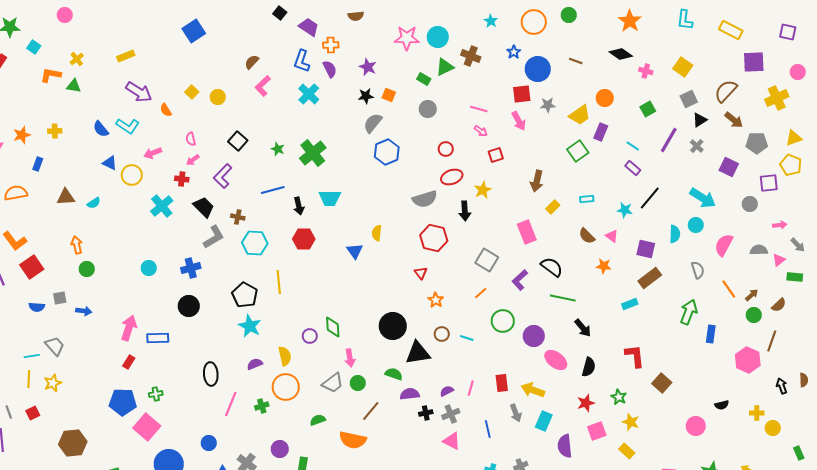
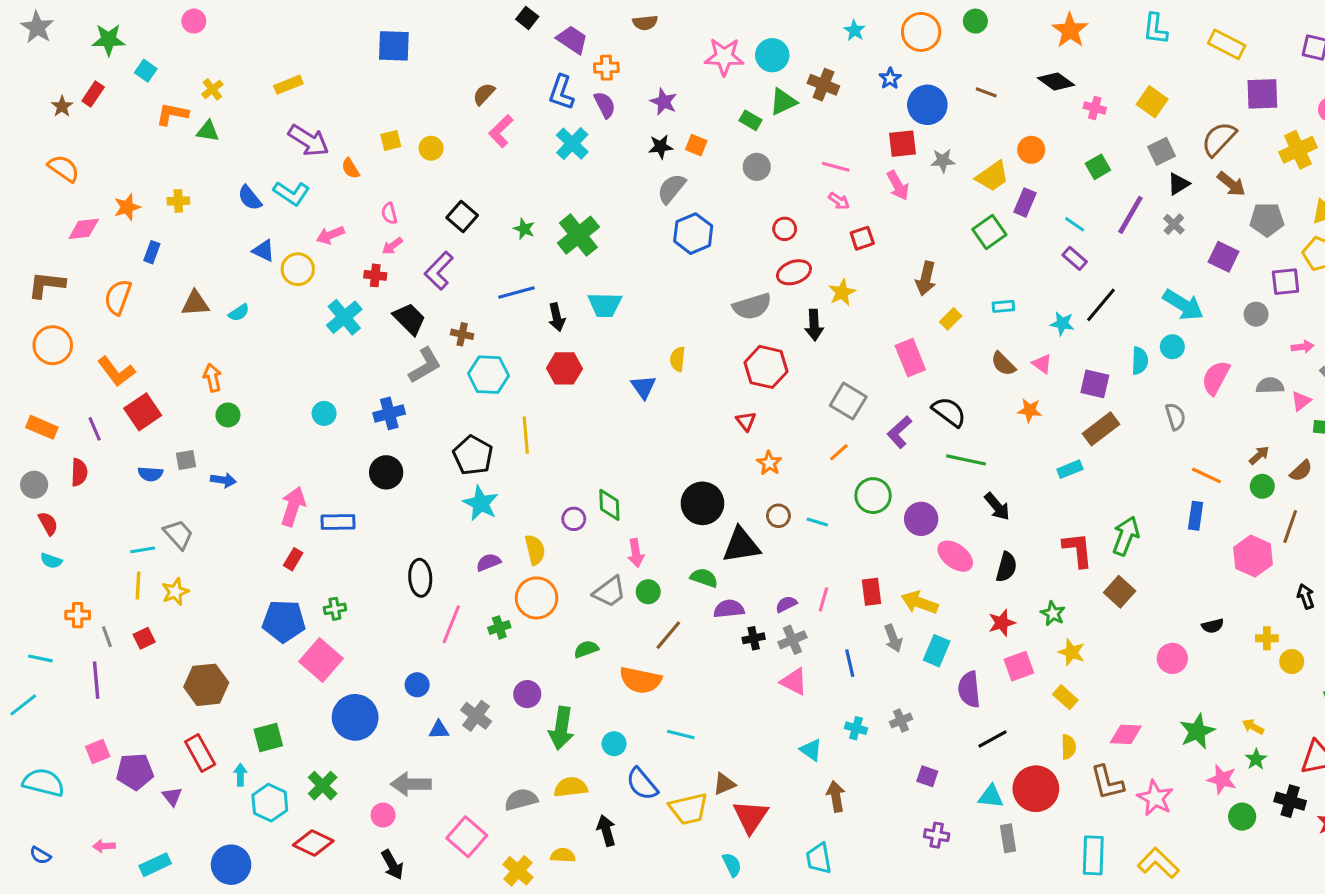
blue square: (194, 31) -> (394, 46), turned 35
yellow square: (192, 92) -> (391, 140), turned 32
orange semicircle: (16, 193) -> (118, 297), turned -60
orange line: (729, 289) -> (1206, 475), moved, turned -30
green arrow: (689, 312) -> (1126, 536), moved

